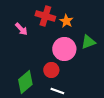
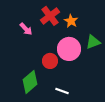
red cross: (45, 16) -> (50, 16), turned 36
red circle: (51, 70) -> (50, 61), moved

